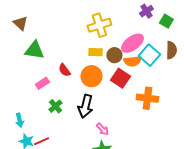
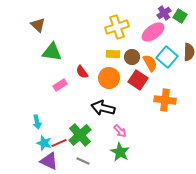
green square: (166, 21) -> (180, 16), moved
pink ellipse: (132, 43) -> (153, 32), moved
orange semicircle: (132, 61) -> (150, 63), turned -114
green cross: (55, 106) -> (80, 135), moved, size x1.6
black arrow: (85, 106) -> (103, 108), turned 90

